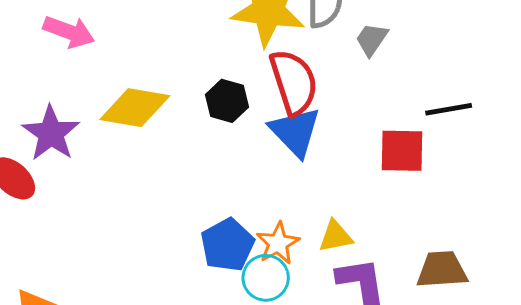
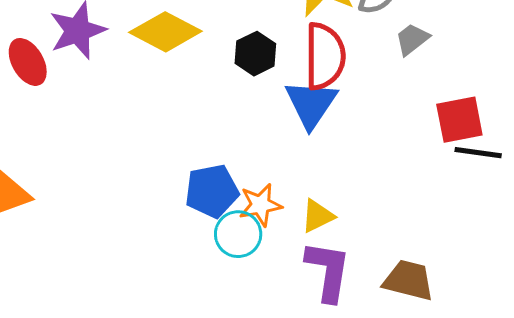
black line: (449, 109) -> (478, 153), moved
red square: (402, 151) -> (459, 120), moved, turned -30
yellow triangle: (336, 236) -> (318, 216), turned -33

